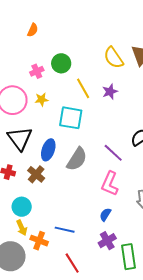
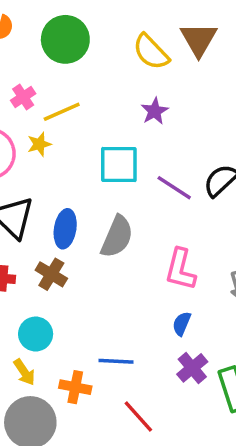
green circle: (61, 63) -> (65, 39), moved, size x1.4
yellow line: (83, 88) -> (62, 112), moved, turned -75
cyan square: (71, 118) -> (119, 165), moved
purple line: (113, 153) -> (174, 188), moved
yellow arrow: (22, 228) -> (24, 372), moved

